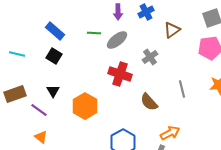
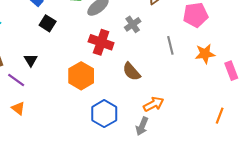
black square: (54, 56) -> (48, 23), moved
gray line: (182, 89) -> (170, 45), moved
orange hexagon: (85, 106) -> (81, 76), moved

